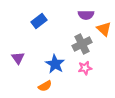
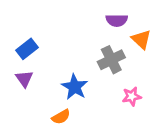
blue rectangle: (39, 21) -> (27, 49), moved
pink star: (85, 68) -> (132, 96), moved

